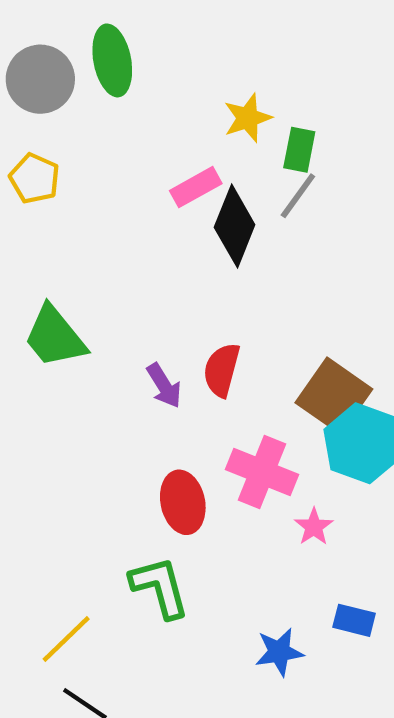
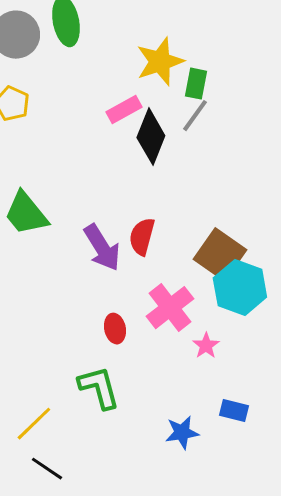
yellow star: (248, 118) -> (160, 62), size x1.4
purple arrow: (164, 386) -> (102, 248), size x1.5
pink cross: (262, 472) -> (170, 308), turned 30
red ellipse: (183, 502) -> (115, 329), size x0.7

